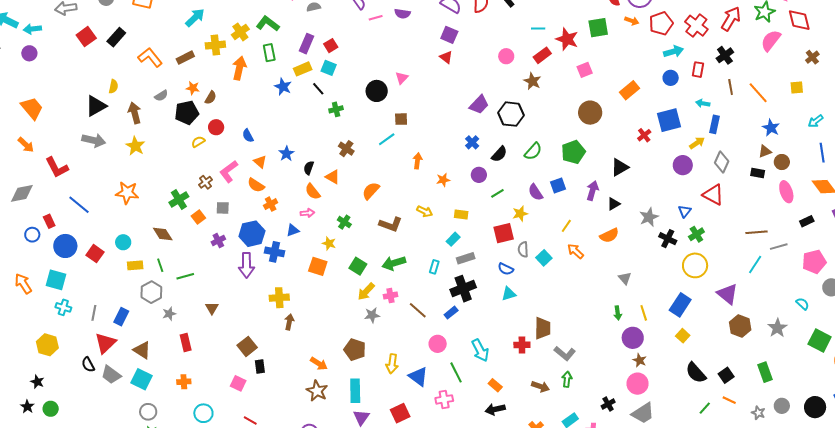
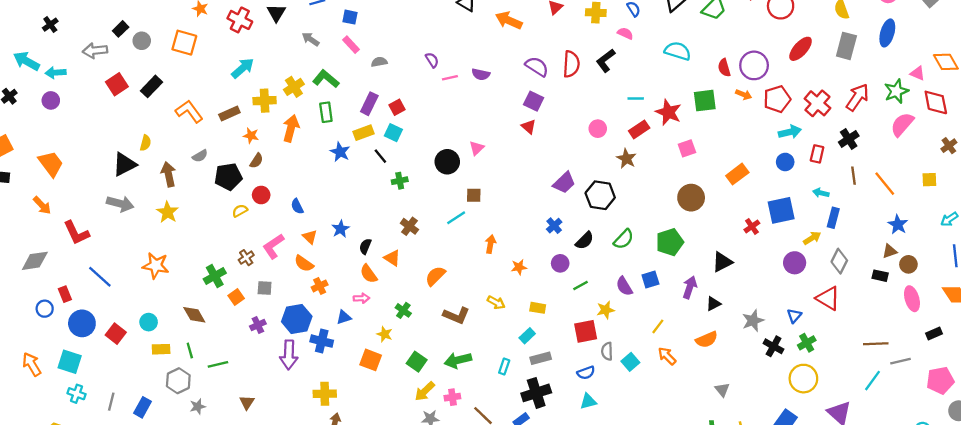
orange star: (193, 88) -> (251, 136), moved
blue semicircle: (506, 269) -> (586, 373), turned -49

